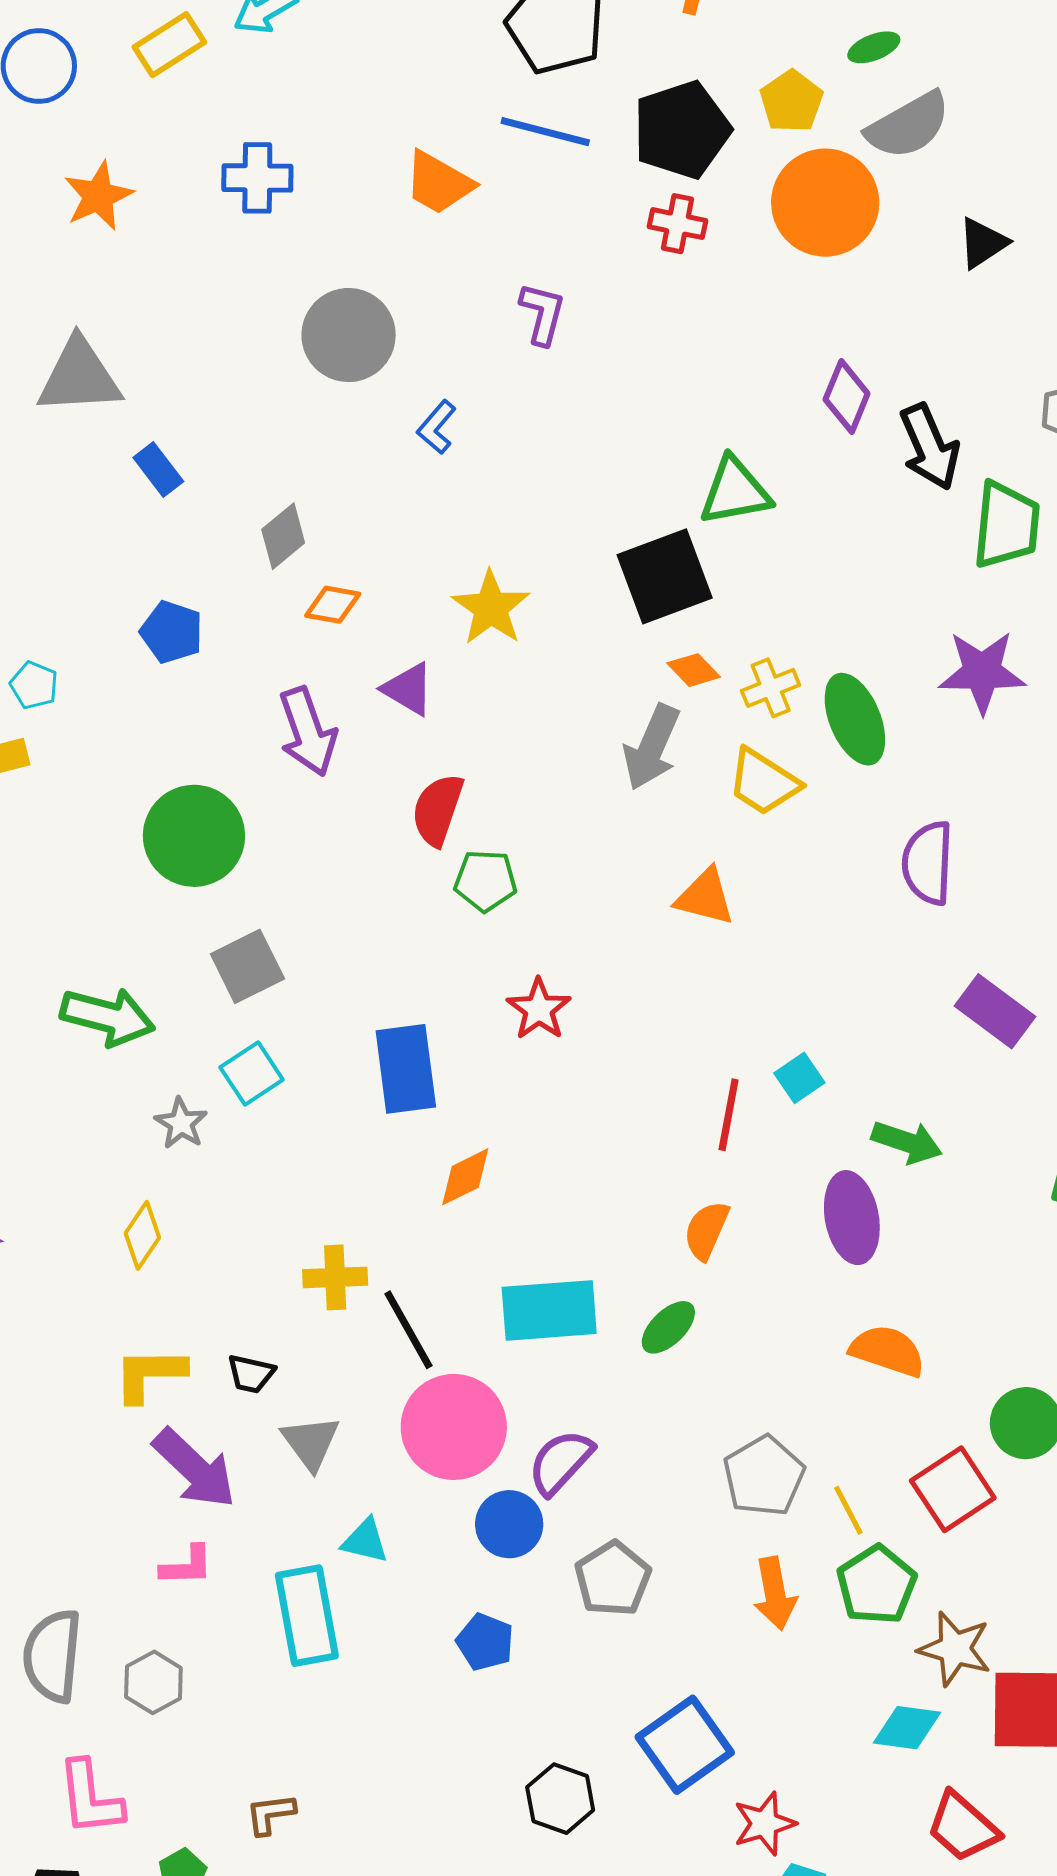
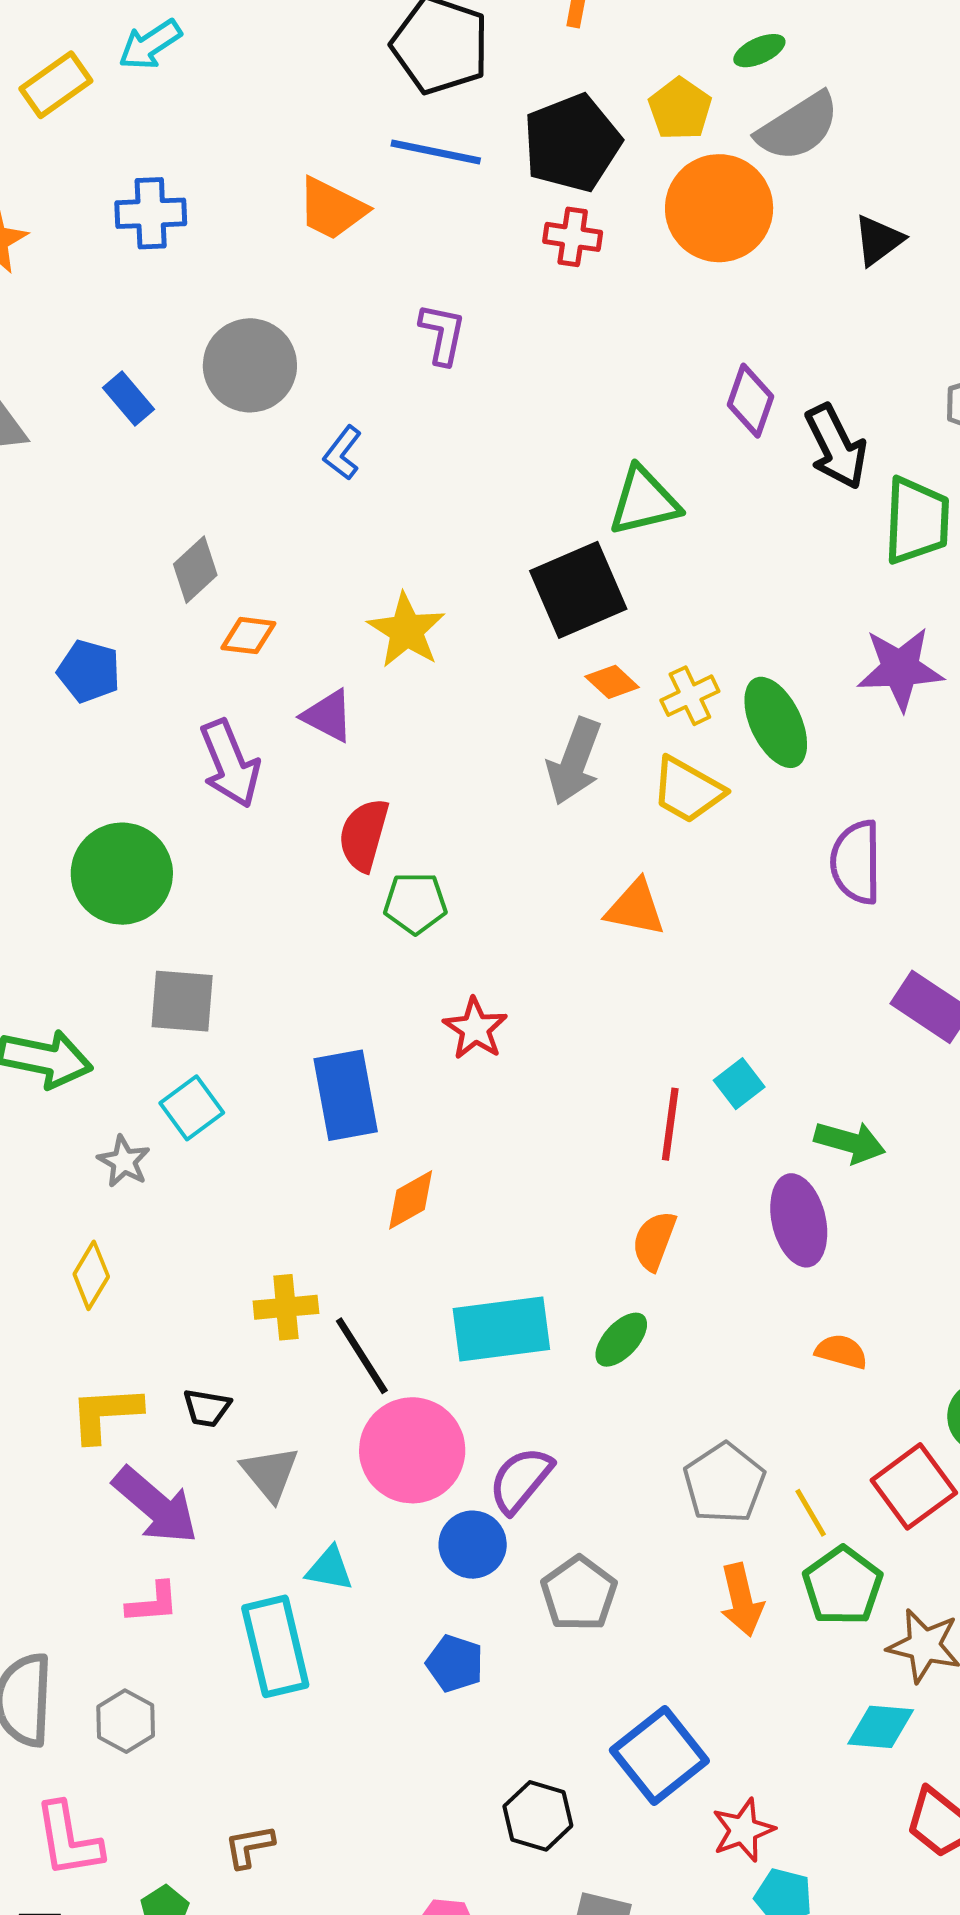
blue rectangle: (158, 470) -> (128, 399), moved
gray square: (247, 966) -> (182, 1001), turned 34
orange semicircle: (888, 1351) -> (841, 1352), size x0.7

